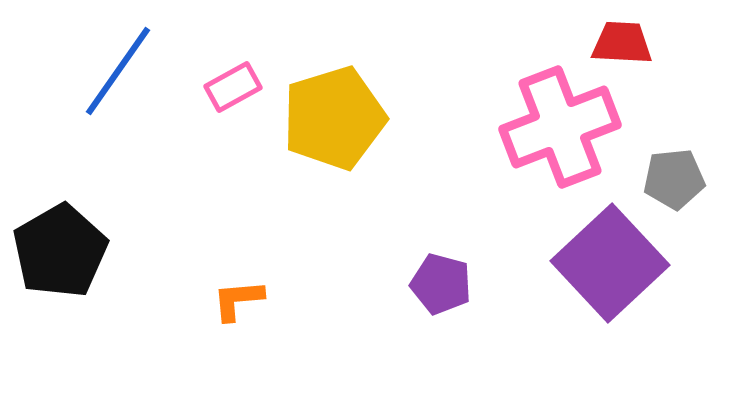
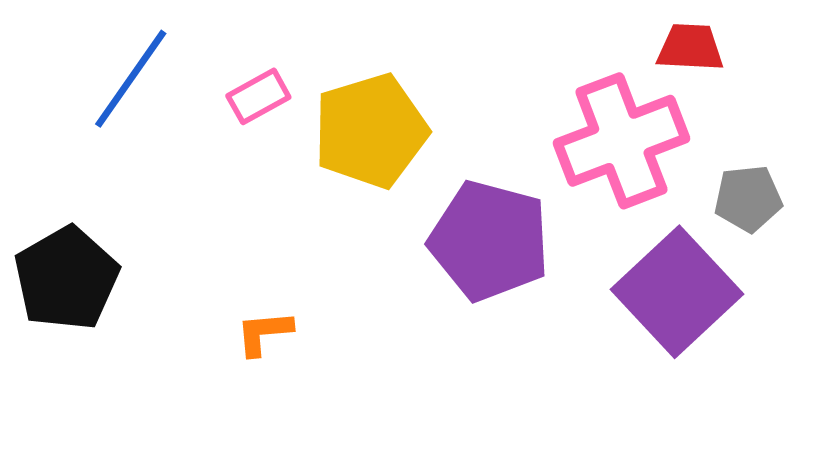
purple pentagon: (441, 284) -> (489, 241), moved, size x1.8

